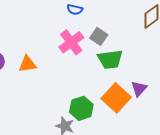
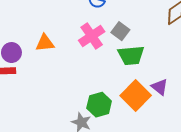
orange triangle: (27, 64) -> (45, 43), moved
purple triangle: (139, 89) -> (160, 87), turned -36

